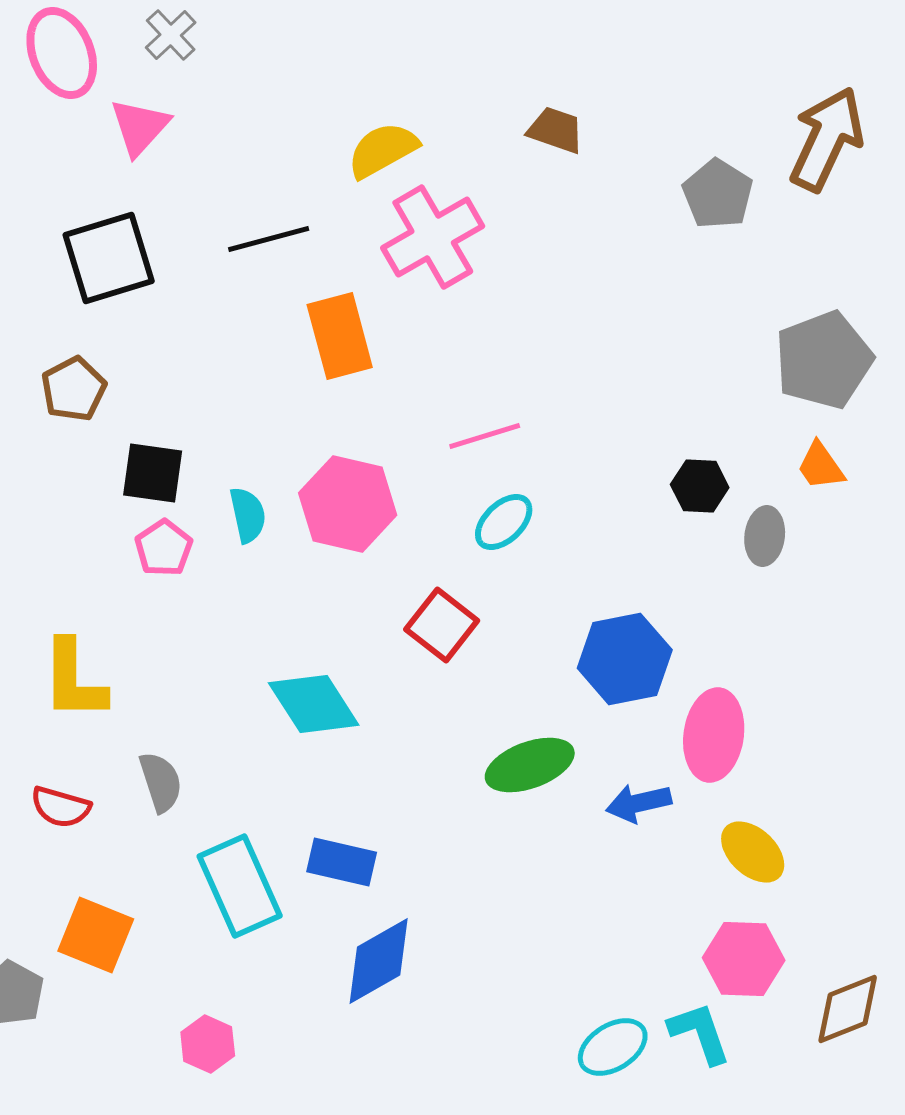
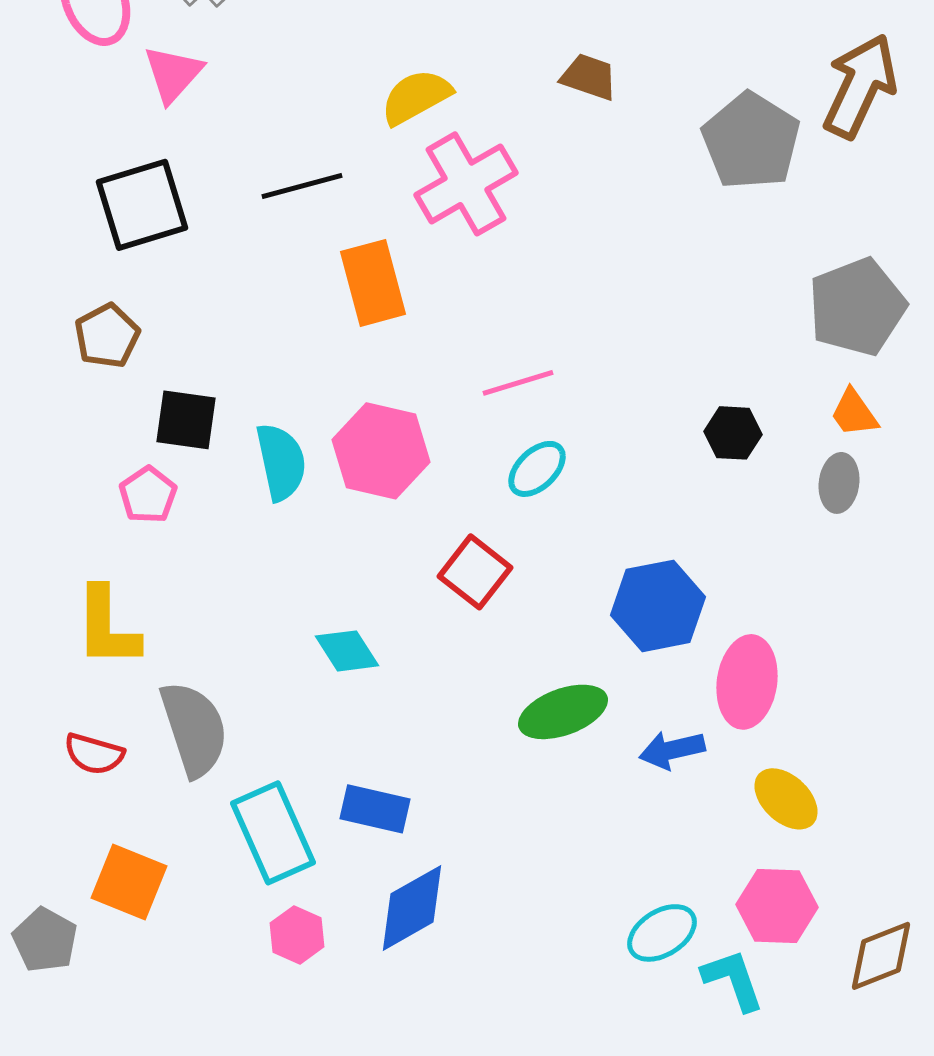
gray pentagon: (718, 194) -> (751, 141), size x1.4
cyan semicircle: (248, 515) -> (281, 462), size x1.4
gray ellipse: (765, 536) -> (839, 483), moved
pink pentagon: (164, 548) -> (148, 495), moved
cyan diamond: (314, 704) -> (347, 651), size x0.7
gray semicircle: (161, 782) -> (194, 729), size x1.6
pink hexagon: (208, 1044) -> (297, 935), moved
cyan ellipse: (613, 1047) -> (662, 933), moved

